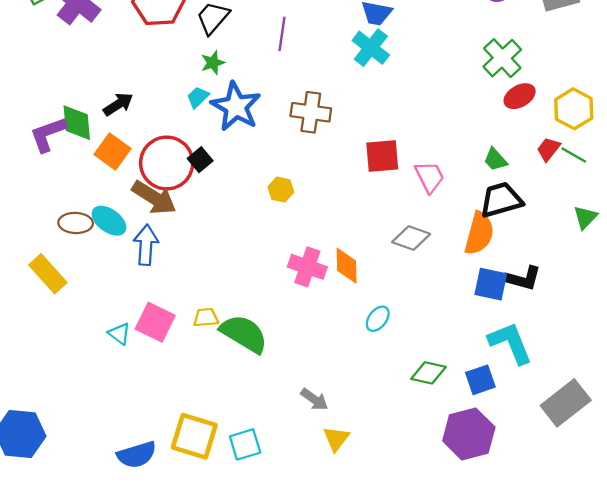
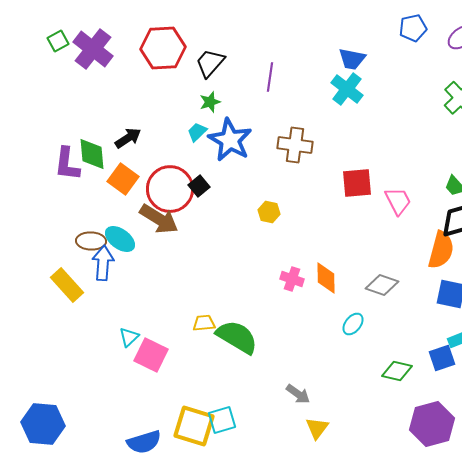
purple L-shape: (48, 134) -> (67, 164), turned -63
gray diamond: (411, 238) -> (382, 285), moved
blue arrow: (146, 245) -> (103, 263), moved
pink cross: (307, 267) -> (292, 279), size x0.7
pink square: (155, 322) -> (151, 355), moved
cyan triangle: (119, 334) -> (129, 337), turned 40
blue square: (480, 380) -> (442, 358), moved
cyan square: (245, 444) -> (222, 420), moved

